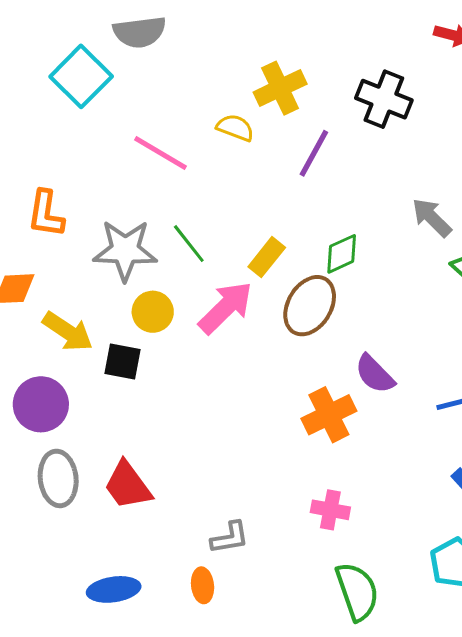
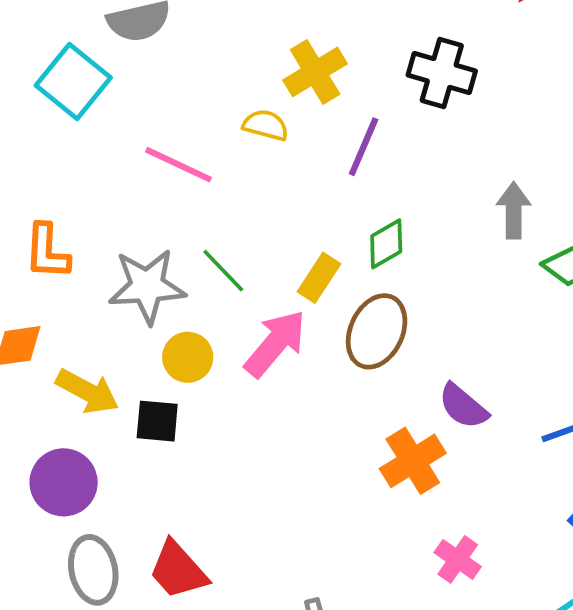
gray arrow: (432, 218) -> (514, 210), turned 51
green diamond: (342, 254) -> (386, 244), moved
pink cross: (330, 510) -> (458, 559), moved, turned 30

